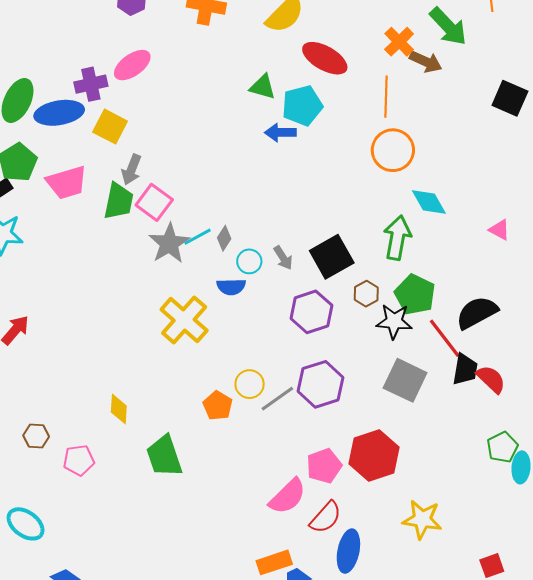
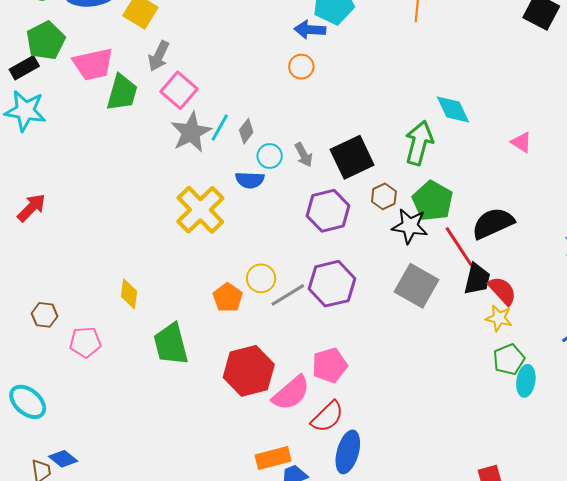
orange circle: (393, 150) -> (301, 67), moved, size x0.6
green trapezoid: (119, 201) -> (122, 93), moved
cyan line: (197, 237) -> (220, 128), turned -36
red hexagon: (374, 456) -> (249, 371), moved
yellow star: (422, 519) -> (499, 318), moved, size x0.7

